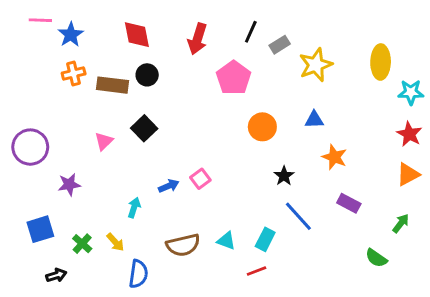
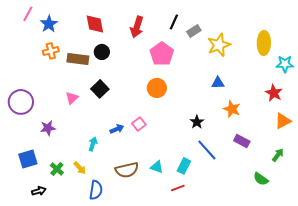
pink line: (40, 20) -> (28, 14), turned -63
orange circle: (262, 127) -> (157, 88), moved
red star: (409, 134) -> (274, 93), moved

